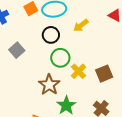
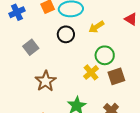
green circle: (60, 58) -> (105, 55), moved
brown star: (49, 85) -> (46, 81), moved

